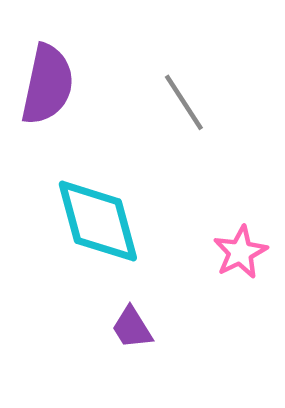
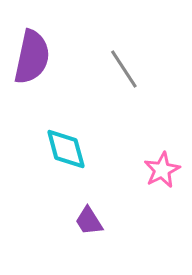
cyan diamond: (98, 221) -> (66, 149), size x0.7

